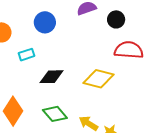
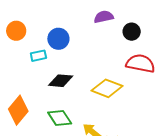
blue circle: (45, 22) -> (58, 39), moved

